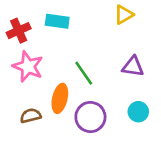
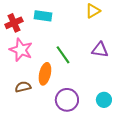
cyan circle: (138, 112) -> (104, 100), moved
purple circle: (90, 117) -> (67, 100), moved

